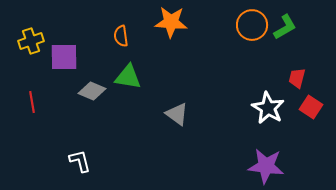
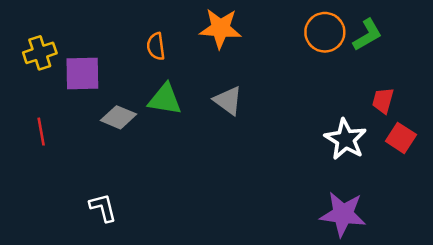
gray triangle: (177, 114) -> (228, 101), moved

